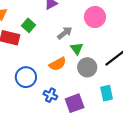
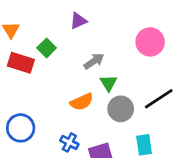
pink circle: (95, 17) -> (150, 42), moved
blue circle: (26, 77) -> (21, 128), moved

